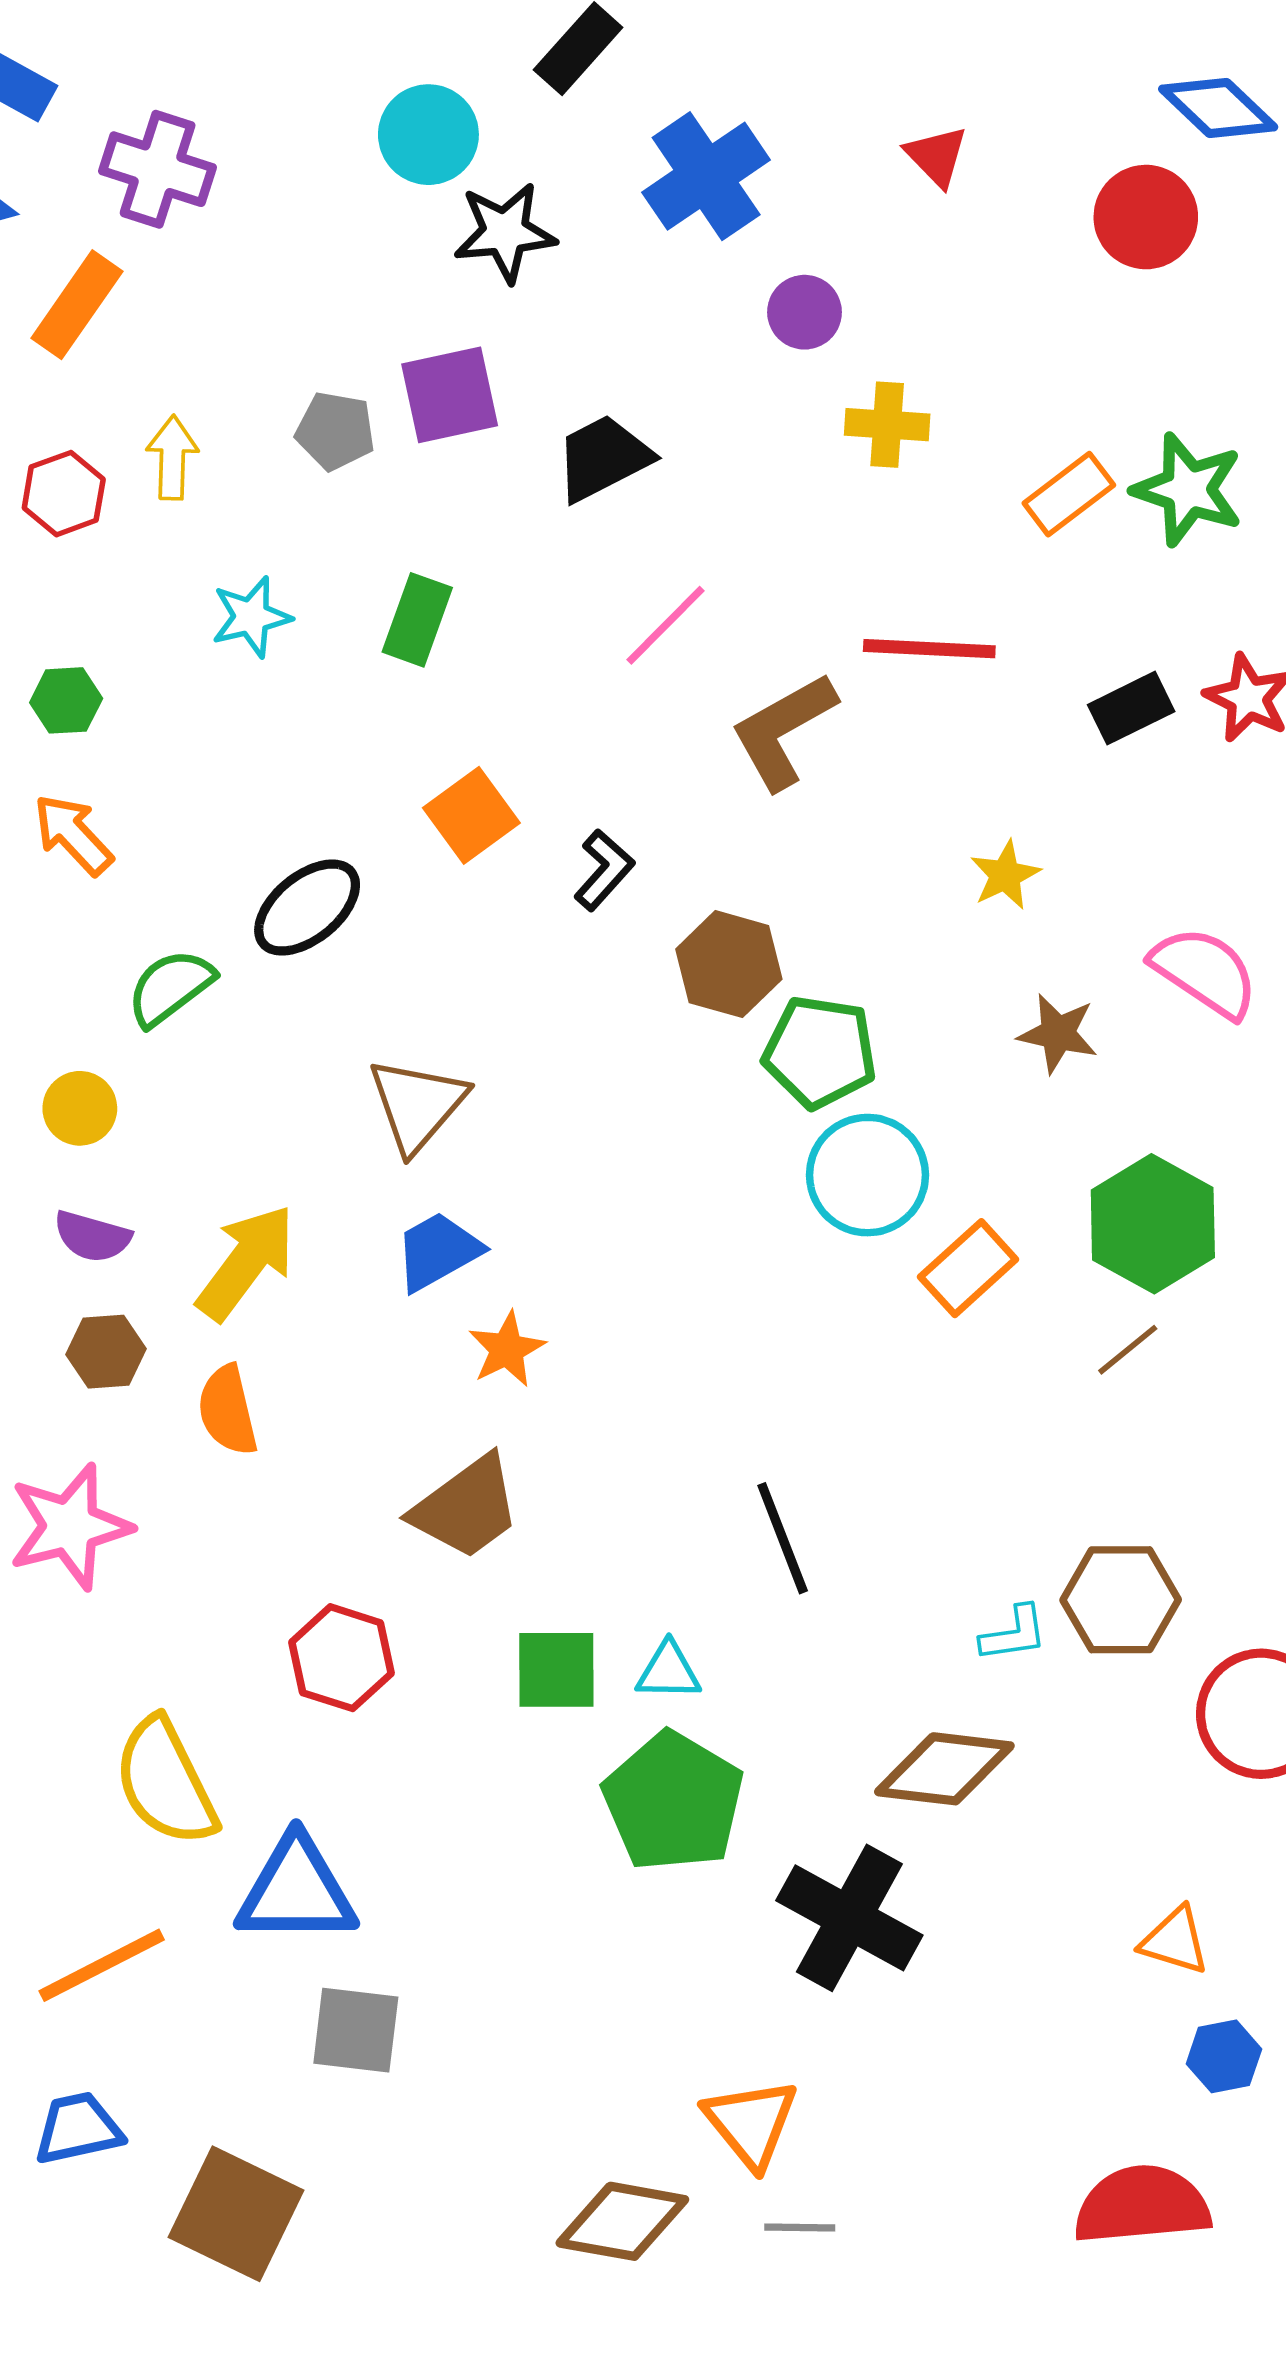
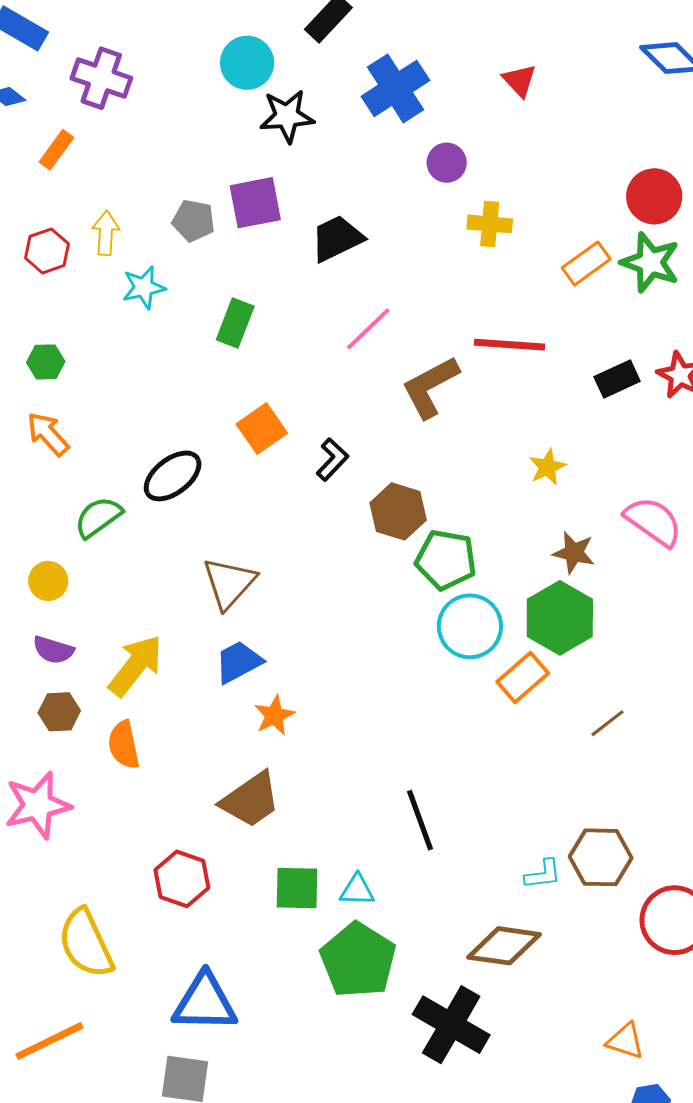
red circle: (1146, 217) -> (654, 196), moved
orange rectangle: (77, 305) -> (56, 150), size x0.7
cyan star: (251, 617) -> (144, 287), moved
green hexagon: (1153, 1224) -> (560, 618), moved
blue triangle: (296, 1891) -> (205, 1003), moved

